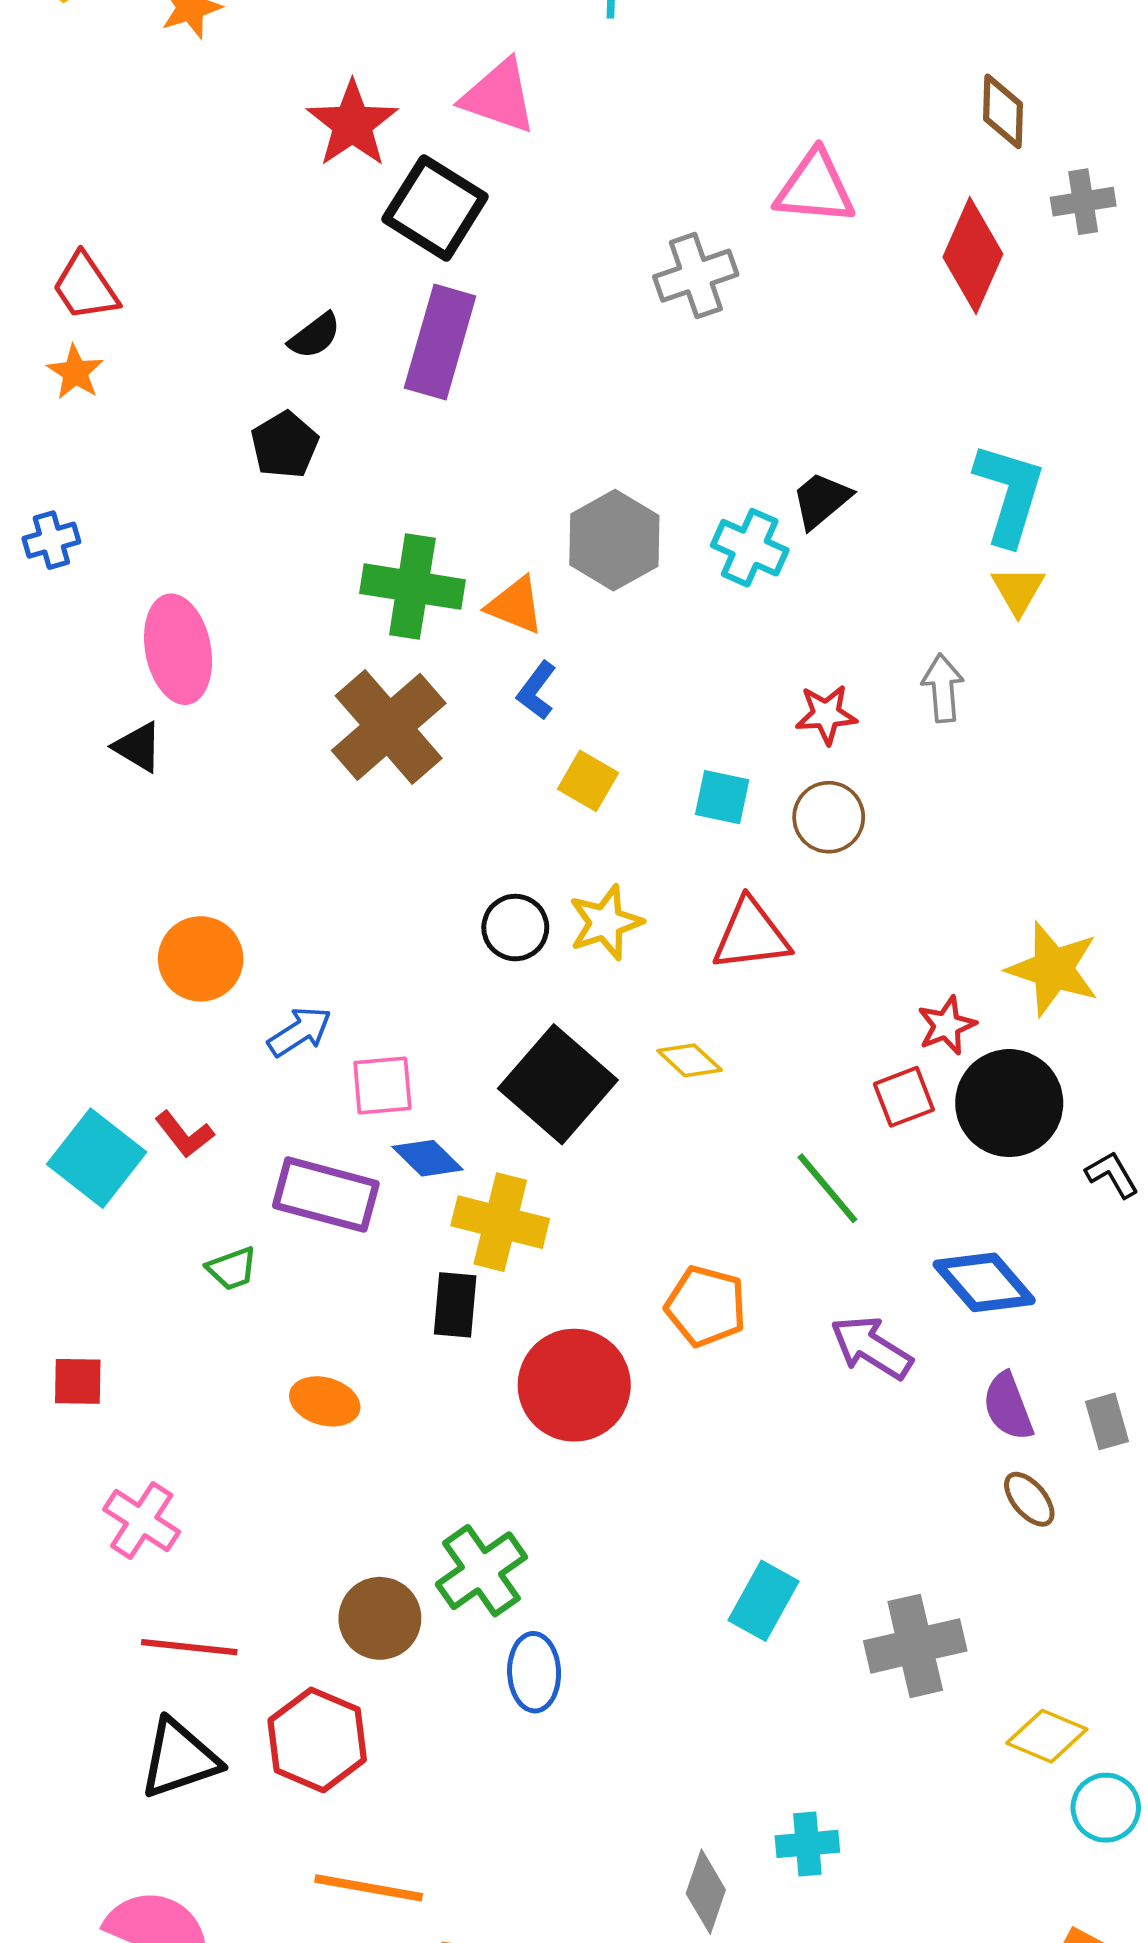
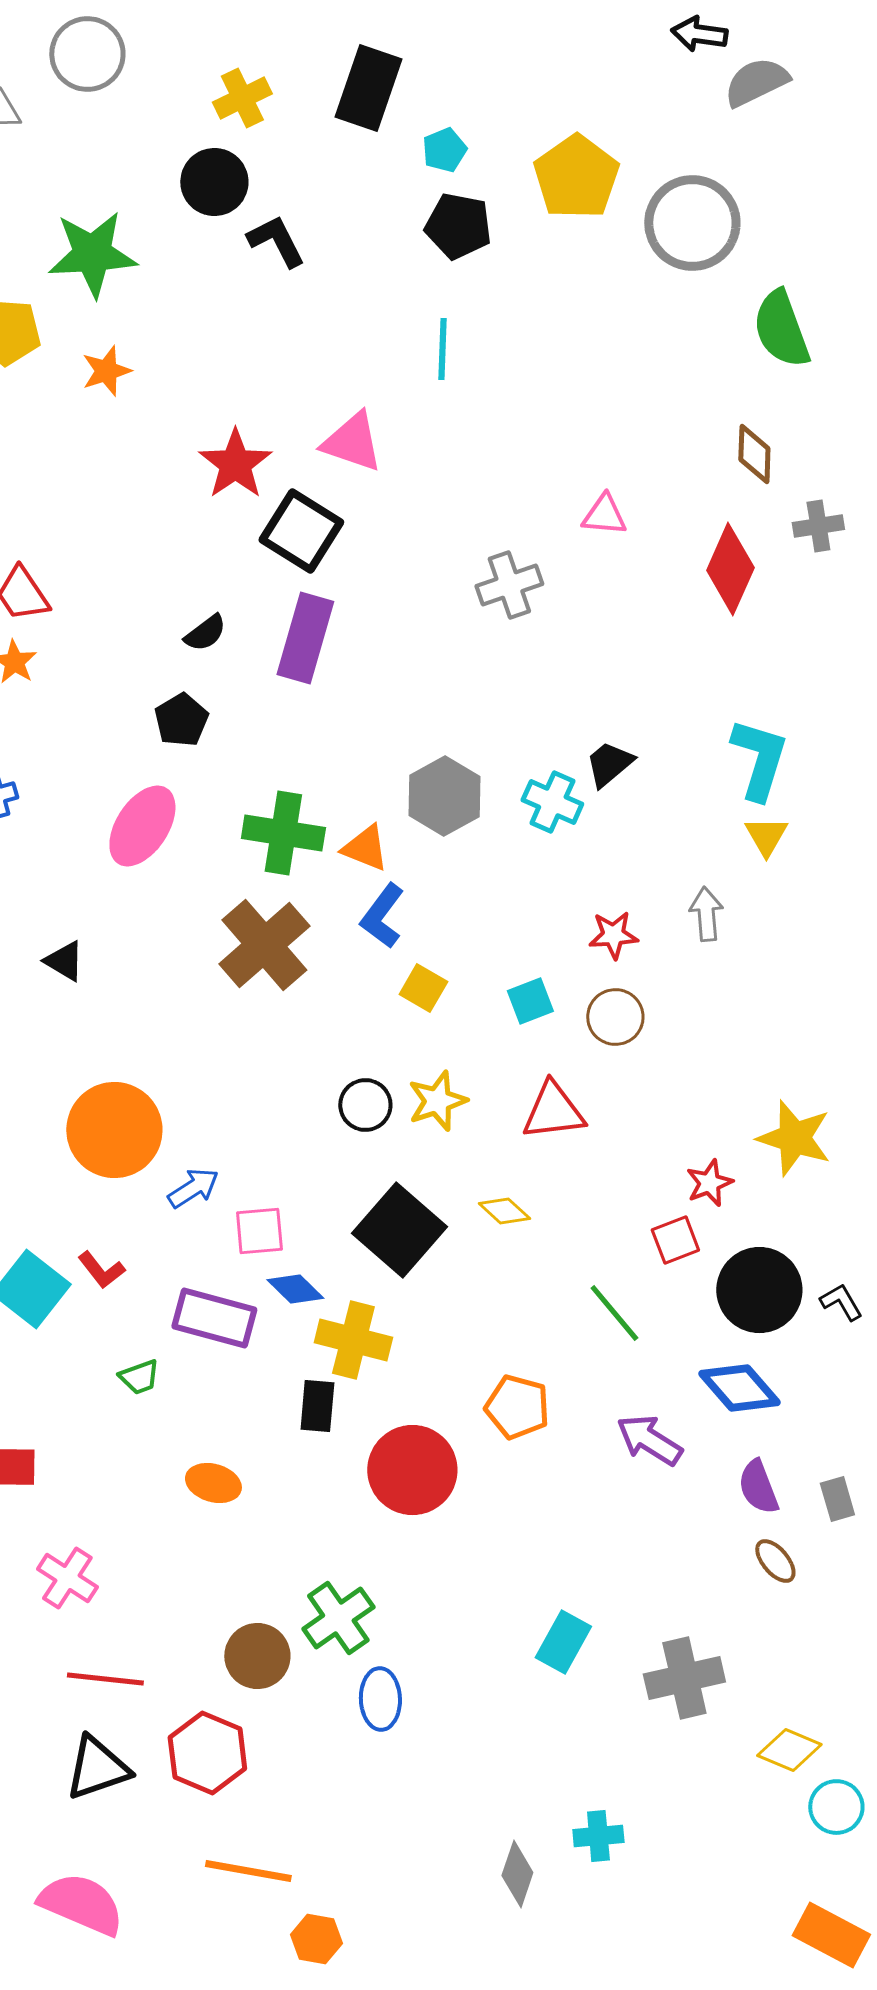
pink triangle: (815, 188) -> (604, 515), size x0.7
pink ellipse: (178, 649) -> (142, 826), moved, turned 44
blue L-shape: (537, 691) -> (382, 916), size x1.4
cyan square: (722, 797) -> (530, 1001), turned -33
orange circle: (201, 959) -> (114, 1130), size x1.4
black circle: (1009, 1103) -> (759, 1290), moved

